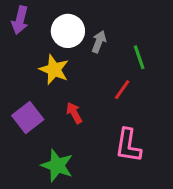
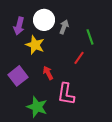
purple arrow: (20, 20) -> (19, 26), moved
pink L-shape: (128, 145) -> (66, 94), moved

